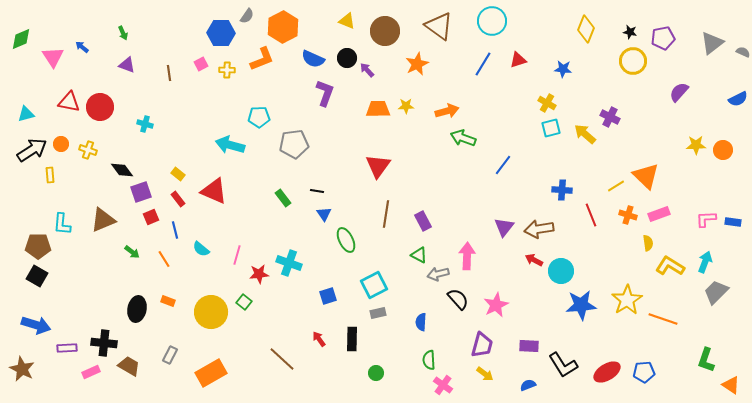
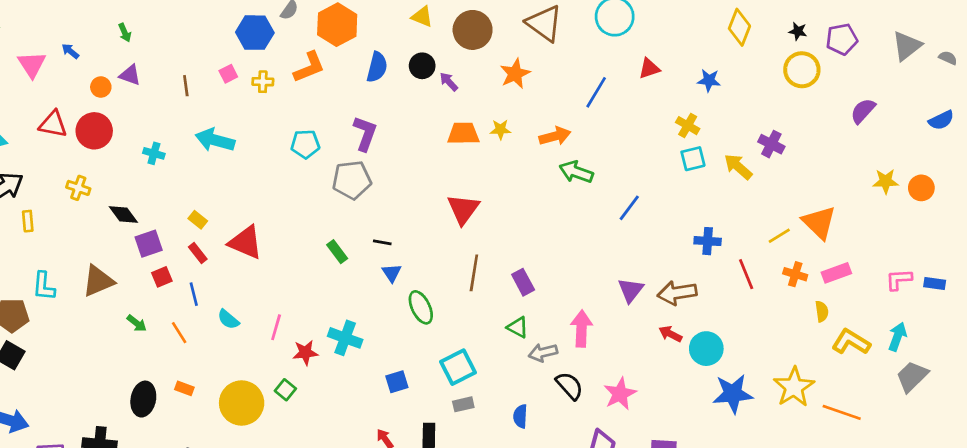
blue semicircle: (313, 59) -> (377, 67), turned -100
blue line: (483, 64) -> (596, 92), moved
purple L-shape: (325, 93) -> (365, 133), moved
orange circle: (61, 144) -> (101, 87), moved
cyan arrow: (230, 145) -> (215, 140), moved

